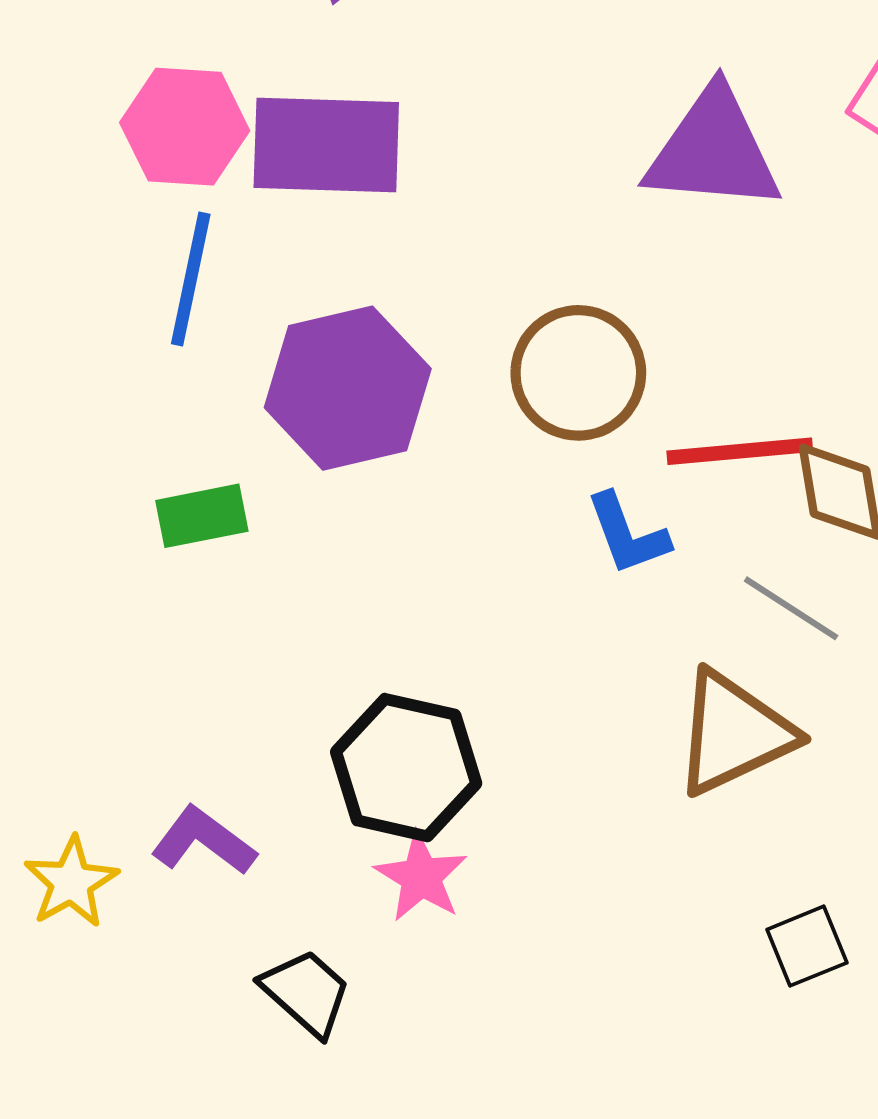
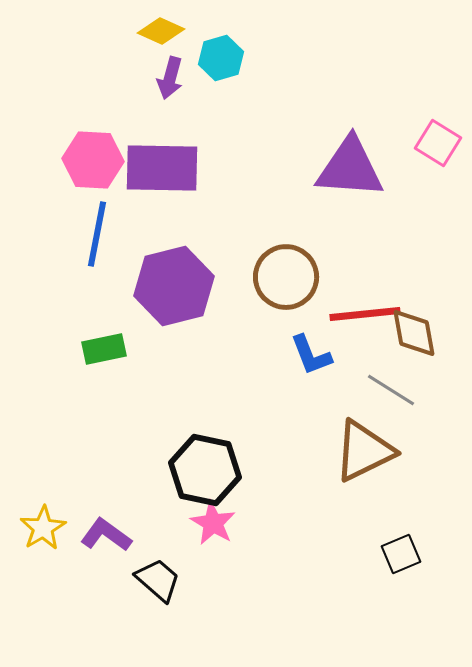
purple L-shape: (203, 841) -> (106, 535), moved

